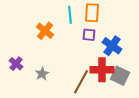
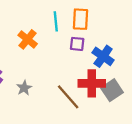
gray square: (120, 76) -> (112, 90), turned 30
brown line: (81, 82) -> (68, 97), turned -70

